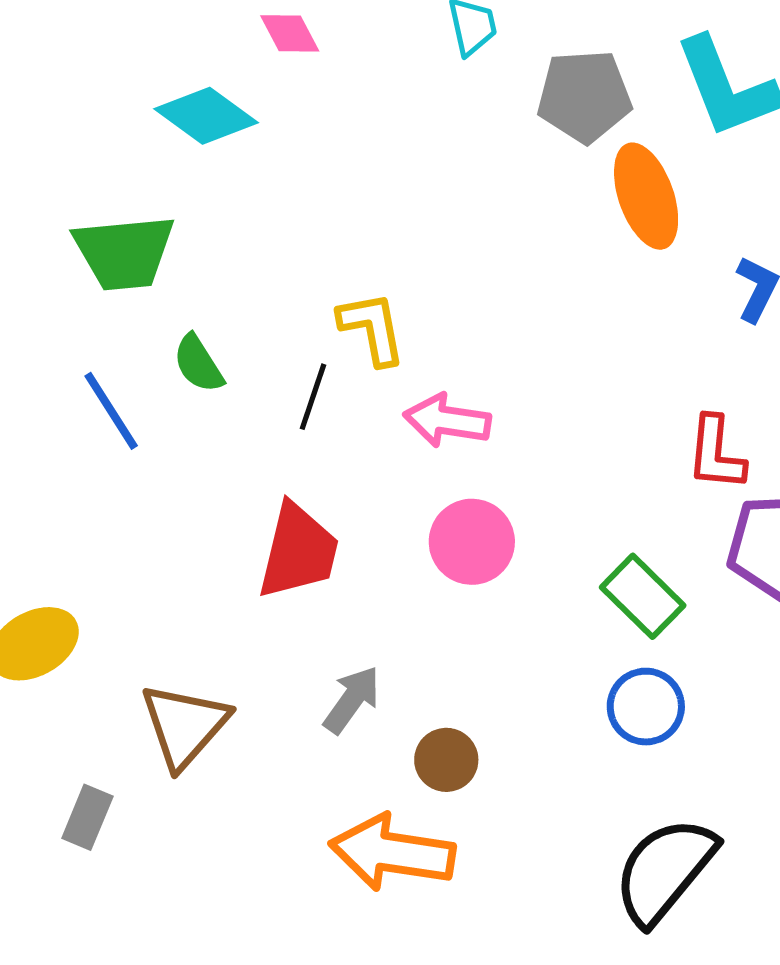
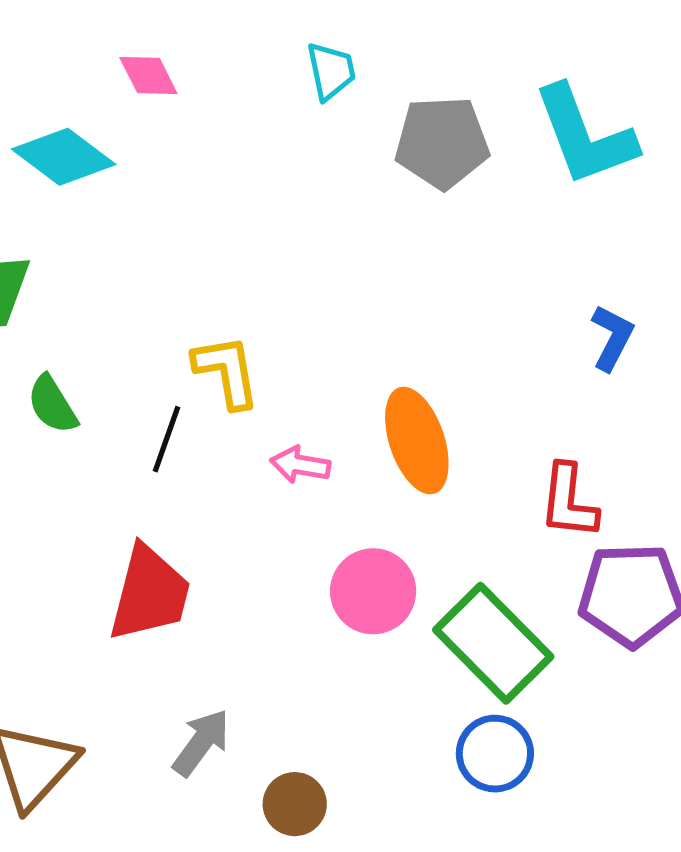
orange ellipse: (646, 196) -> (417, 441), moved
pink arrow: (447, 421) -> (300, 465), size x0.7
pink circle: (472, 542) -> (373, 591), moved
green rectangle: (643, 596) -> (493, 643), size x1.4

